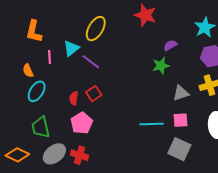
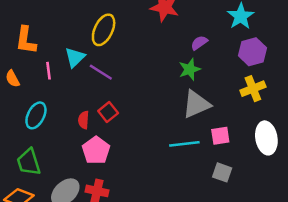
orange semicircle: (28, 71) -> (13, 79), moved
gray triangle: (181, 93) -> (196, 104), moved, size x1.4
green trapezoid: (41, 127) -> (29, 162), moved
gray square: (179, 149) -> (222, 172), size x0.7

